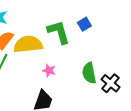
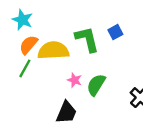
green semicircle: (89, 73) -> (96, 85), moved, turned 40

